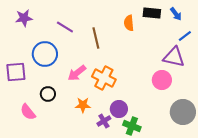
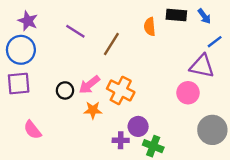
purple star: (24, 18) -> (28, 21), turned 30
brown line: (96, 38) -> (111, 44), turned 45
blue circle: (45, 54) -> (21, 50), moved
black circle: (48, 94) -> (65, 90), moved
orange star: (83, 105) -> (93, 110), moved
purple cross: (104, 121) -> (121, 140), turned 32

